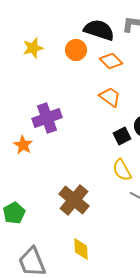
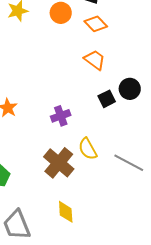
purple cross: (47, 118) -> (61, 116), moved, size x0.7
yellow semicircle: (122, 170) -> (88, 149), moved

